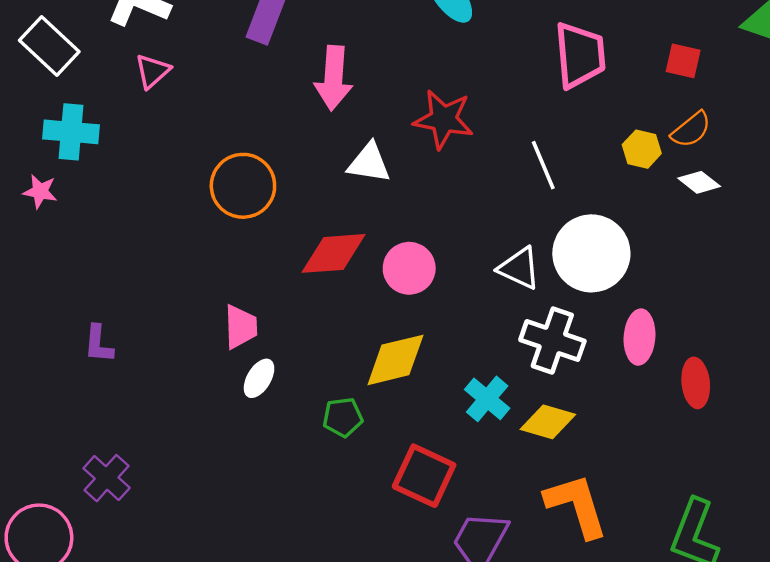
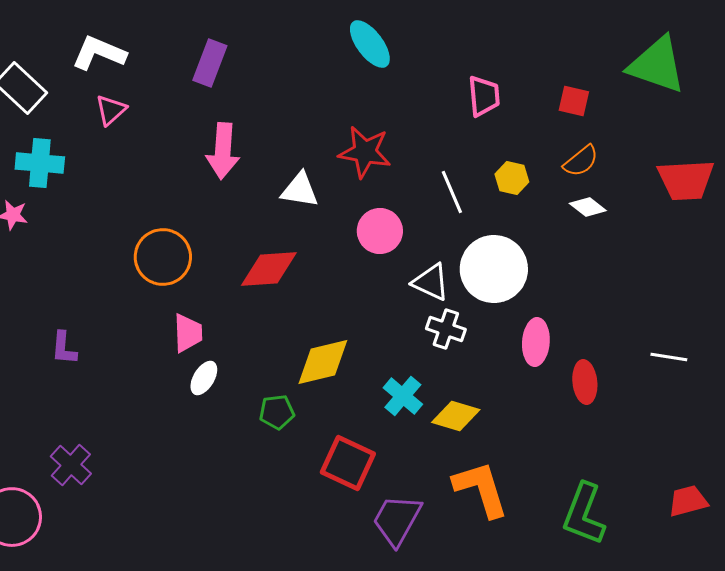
pink trapezoid: (580, 55) -> (484, 96), size x0.7
pink arrow: (334, 78) -> (223, 151), moved
yellow hexagon: (642, 149) -> (512, 178), moved
orange circle: (243, 186) -> (163, 257), moved
pink circle: (409, 268) -> (380, 231), moved
white cross: (552, 340) -> (446, 329), moved, size x0.7

